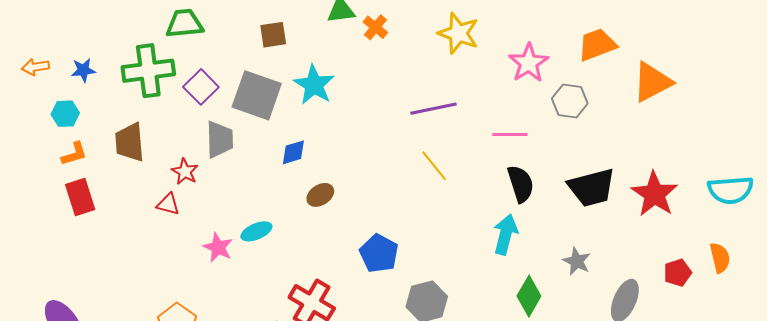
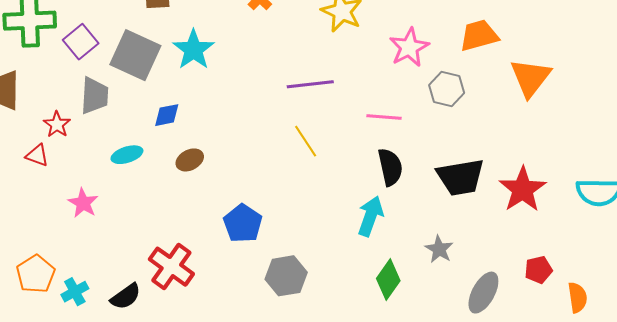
orange triangle: (652, 82) -> (530, 78), turned -30
cyan ellipse: (256, 231) -> (127, 155), moved
orange semicircle: (720, 258) -> (578, 297), moved

